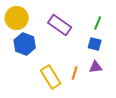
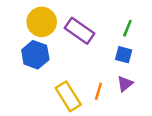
yellow circle: (17, 18) -> (42, 22), moved
purple triangle: (96, 67) -> (125, 84), turned -32

